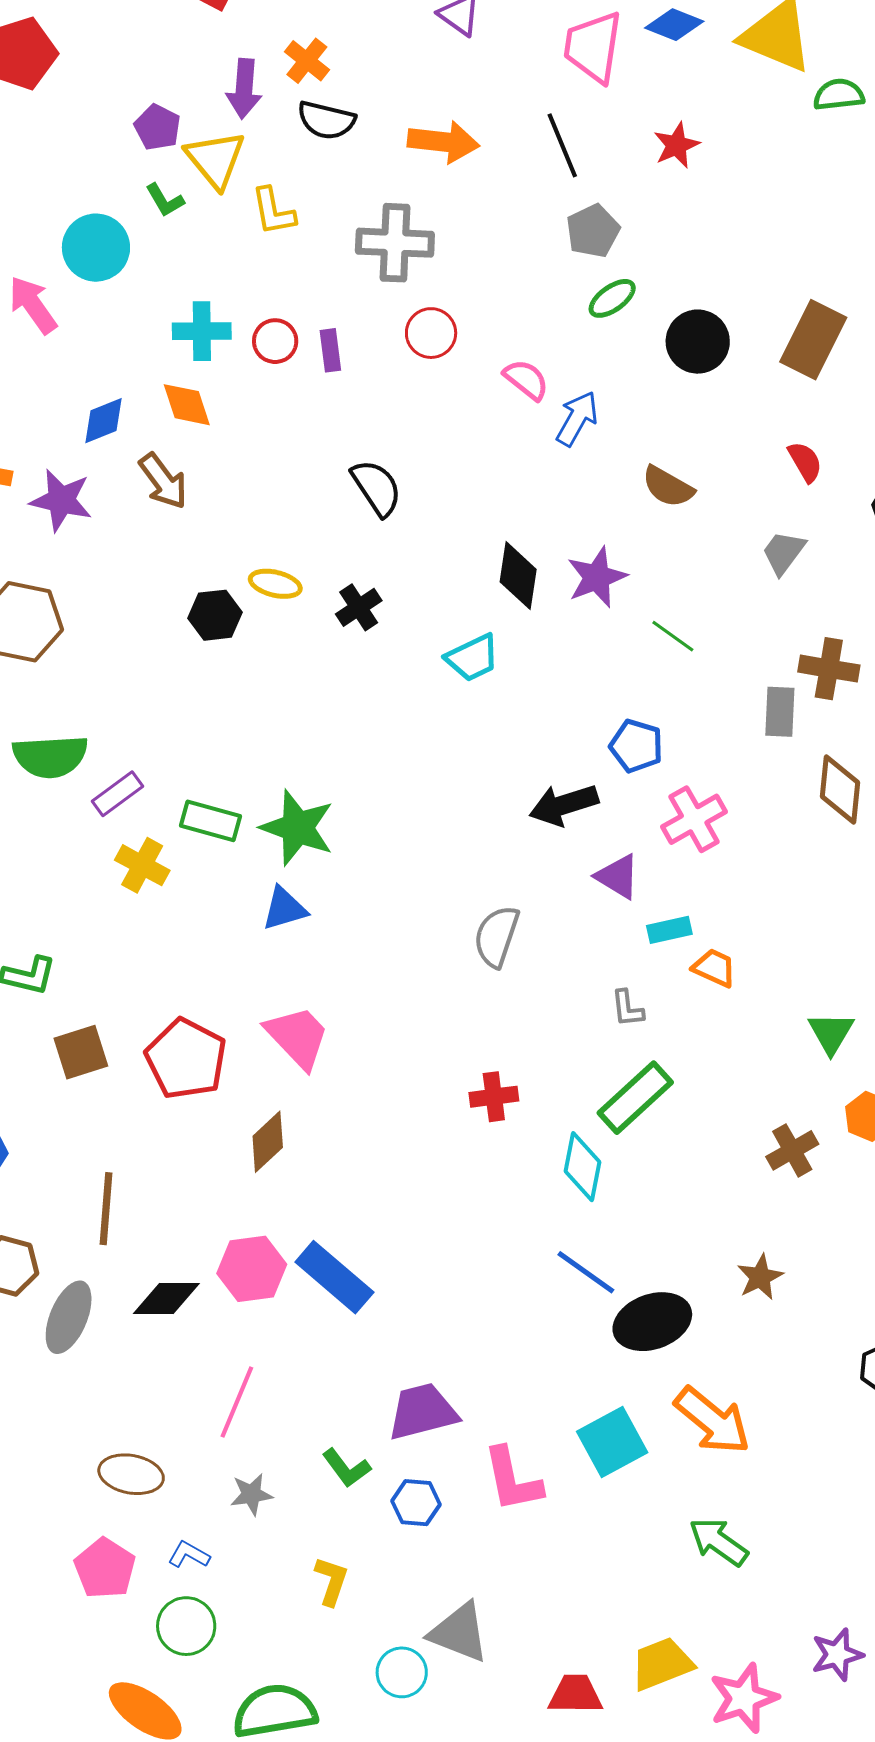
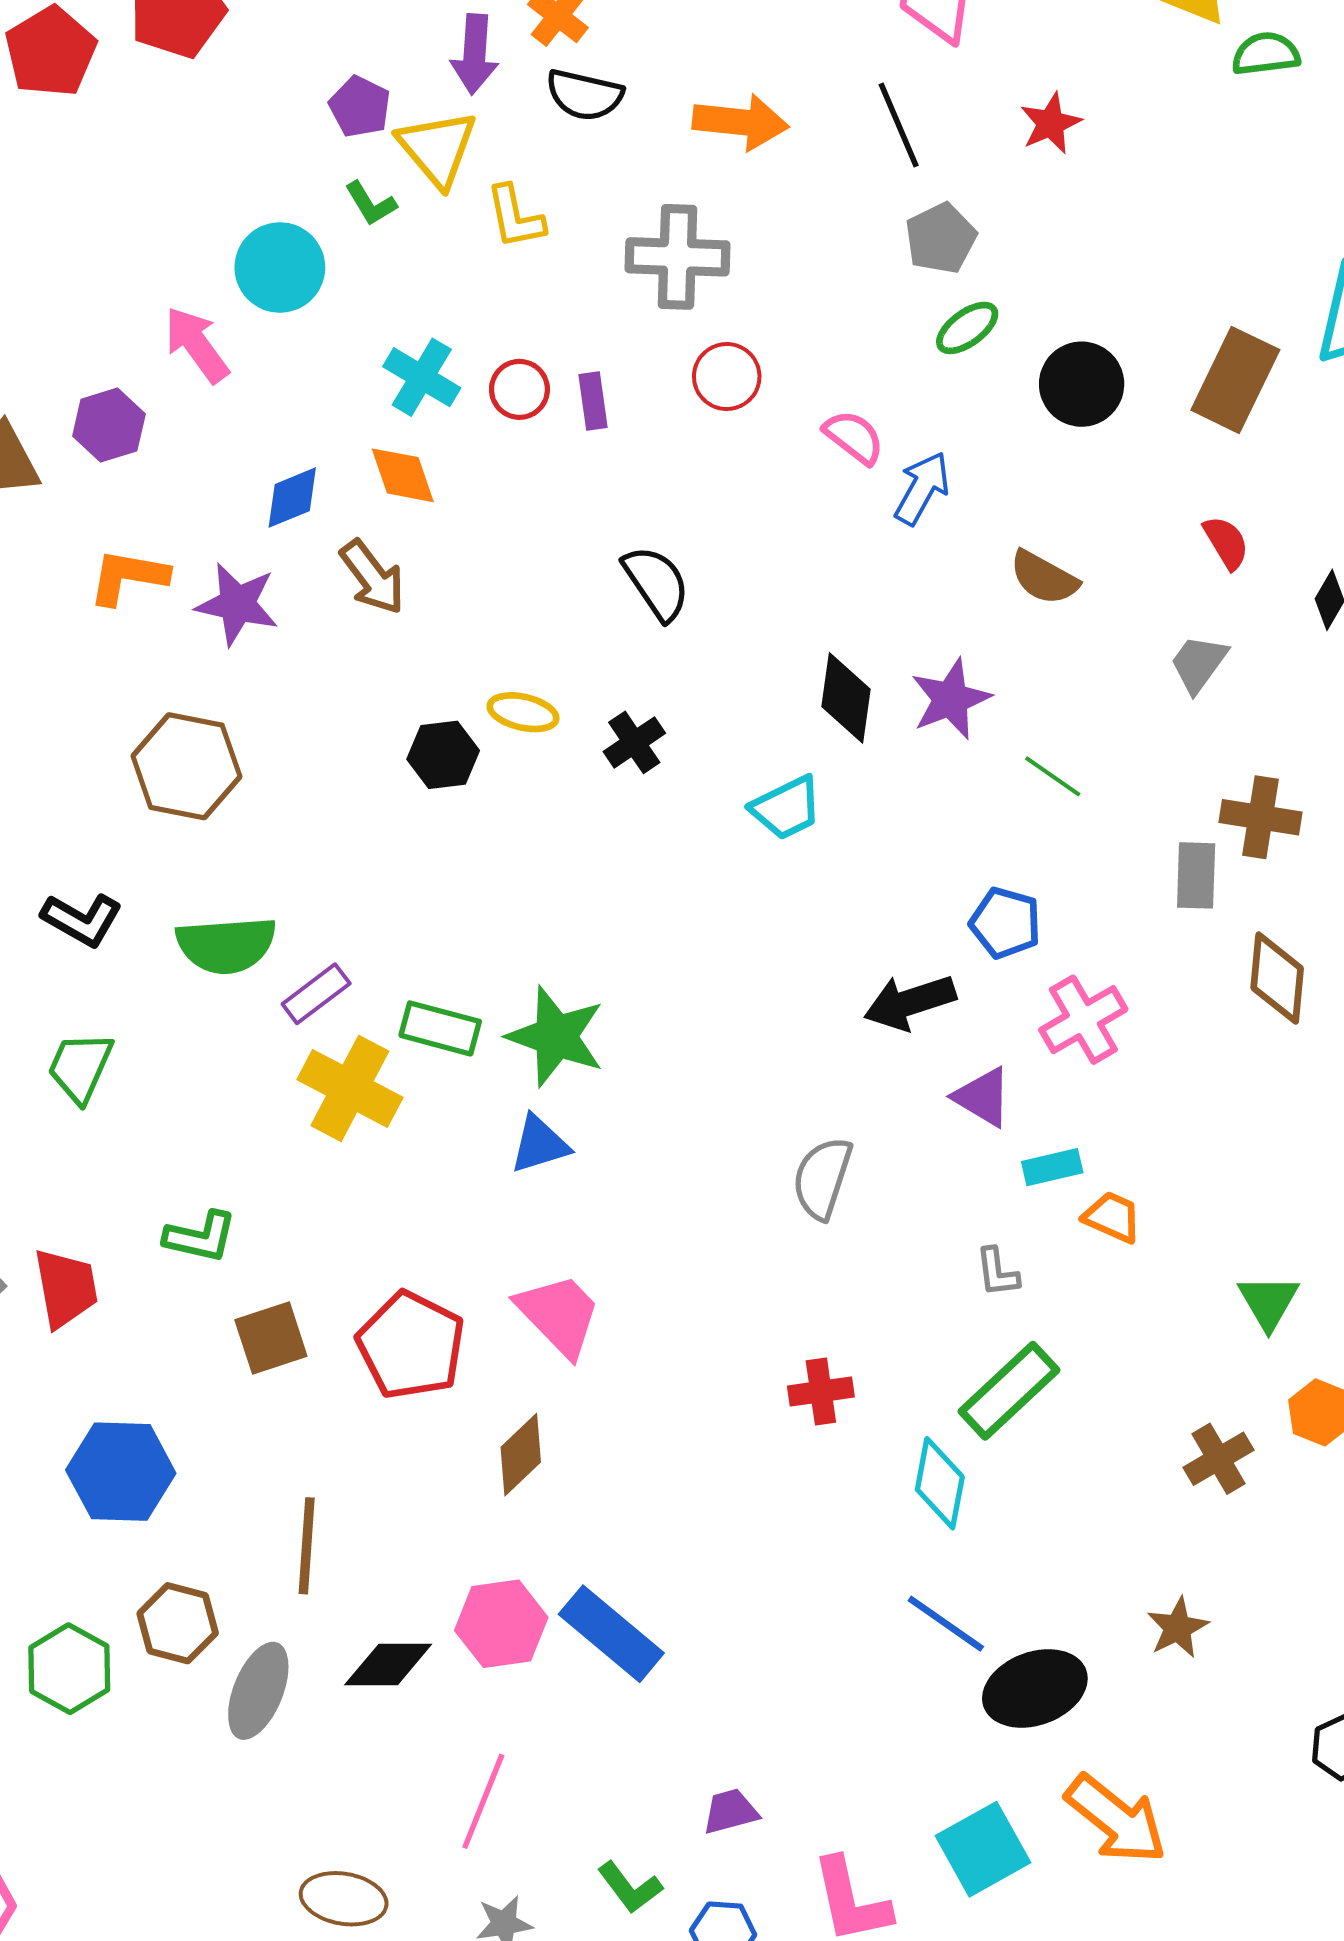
cyan cross: (202, 331) -> (422, 377), turned 32
yellow cross: (142, 865) -> (350, 1088), size x1.4
purple trapezoid: (423, 1412) -> (730, 1811), size x0.6

